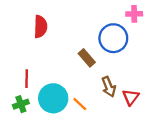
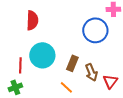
brown rectangle: (87, 58) -> (72, 63), moved, turned 63
cyan circle: (53, 98) -> (42, 55), moved

